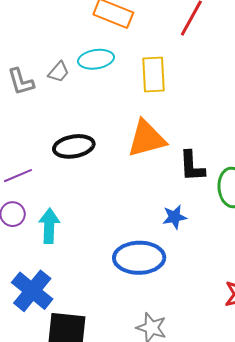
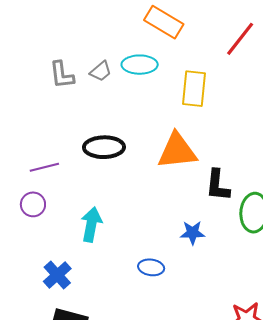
cyan arrow: (49, 226) -> (91, 224), moved
blue ellipse: (139, 258) -> (151, 267), size x0.5
blue cross: (32, 291) -> (57, 275), moved, size x0.7

